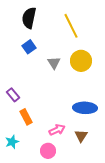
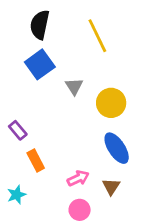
blue square: (29, 47) -> (40, 64), size x1.5
yellow circle: (81, 61) -> (111, 103), moved
blue ellipse: (85, 108) -> (117, 148), turned 55
pink circle: (48, 151) -> (80, 210), moved

